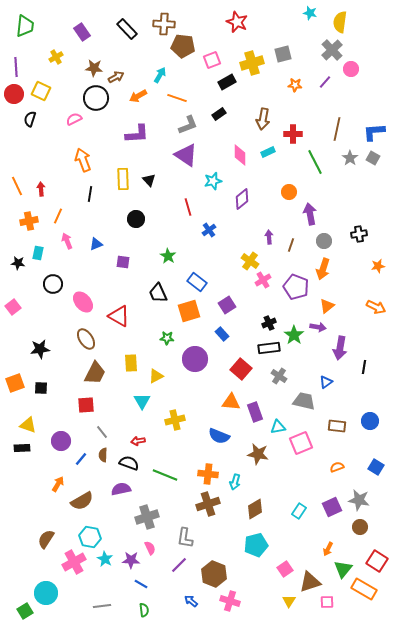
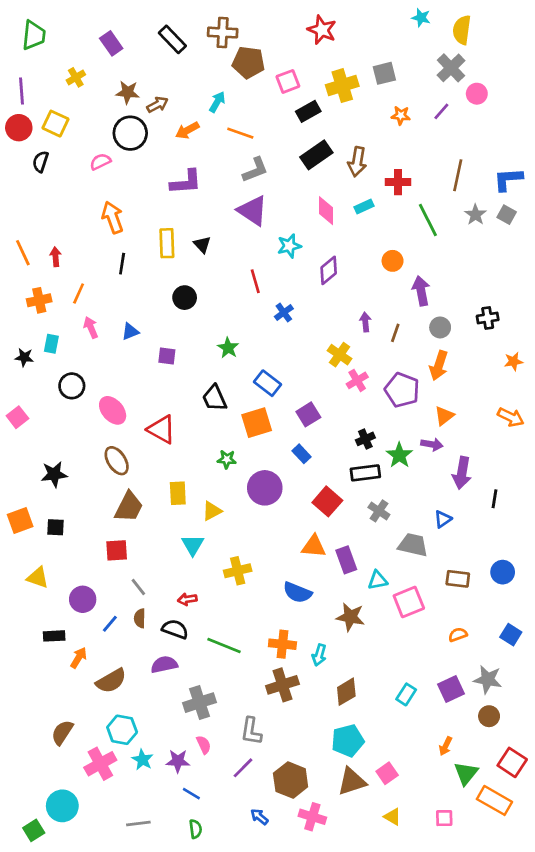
black rectangle: (219, 114) -> (316, 155), moved, size x1.6
black rectangle: (22, 448) -> (54, 636), moved
brown triangle: (310, 582) -> (352, 781), moved
yellow triangle: (289, 601) -> (393, 817), turned -32

